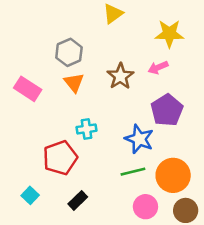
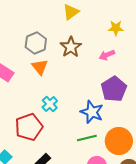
yellow star: (169, 34) -> (116, 28), size x0.7
brown star: (120, 76) -> (71, 47), moved
cyan cross: (87, 129) -> (50, 104), turned -35

